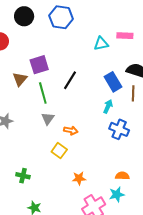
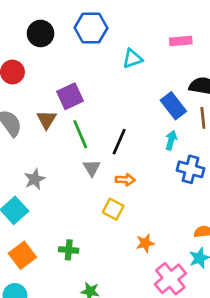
cyan triangle: (101, 44) -> (132, 59), moved
black line: (70, 80) -> (119, 142), moved

